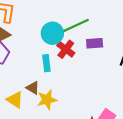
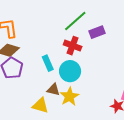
cyan circle: (52, 33) -> (70, 71), moved
cyan rectangle: (46, 63) -> (48, 63), moved

